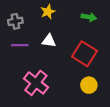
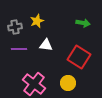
yellow star: (48, 12) -> (37, 21), moved
yellow circle: (89, 85) -> (68, 83), moved

